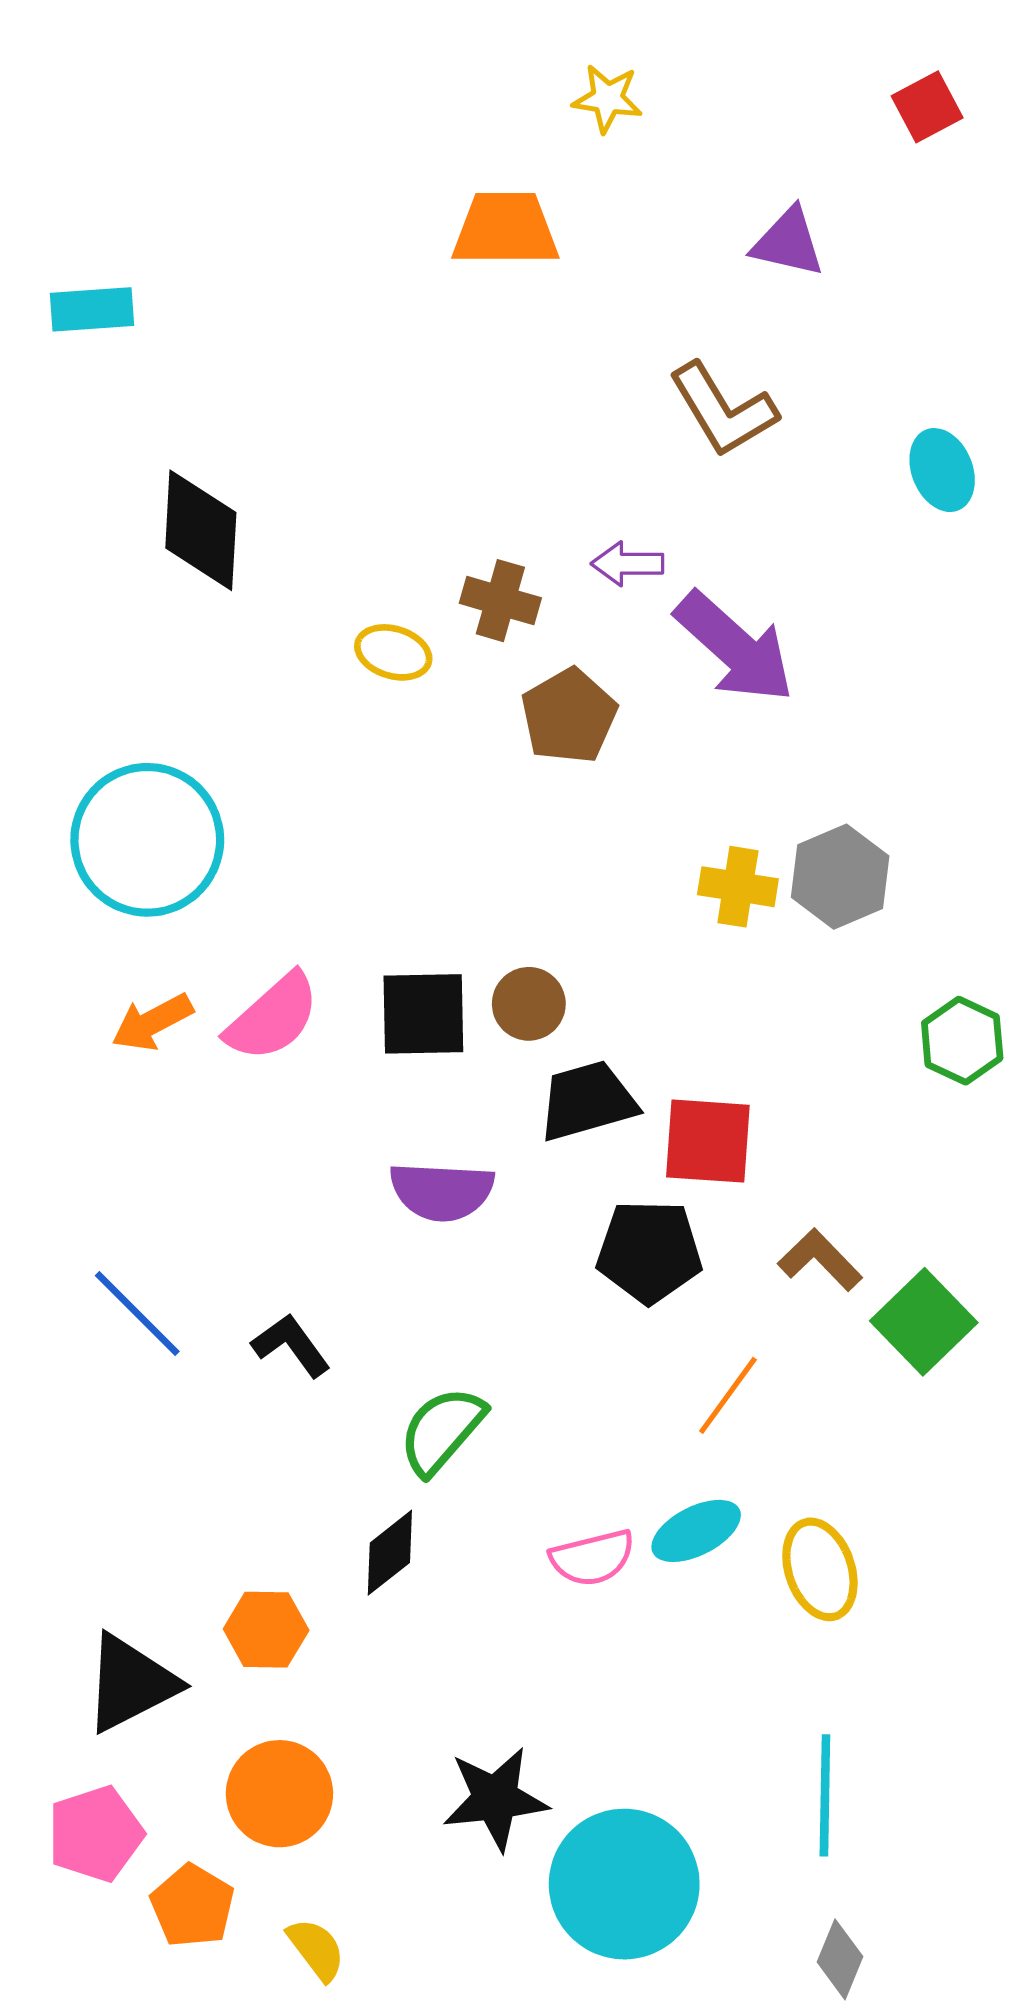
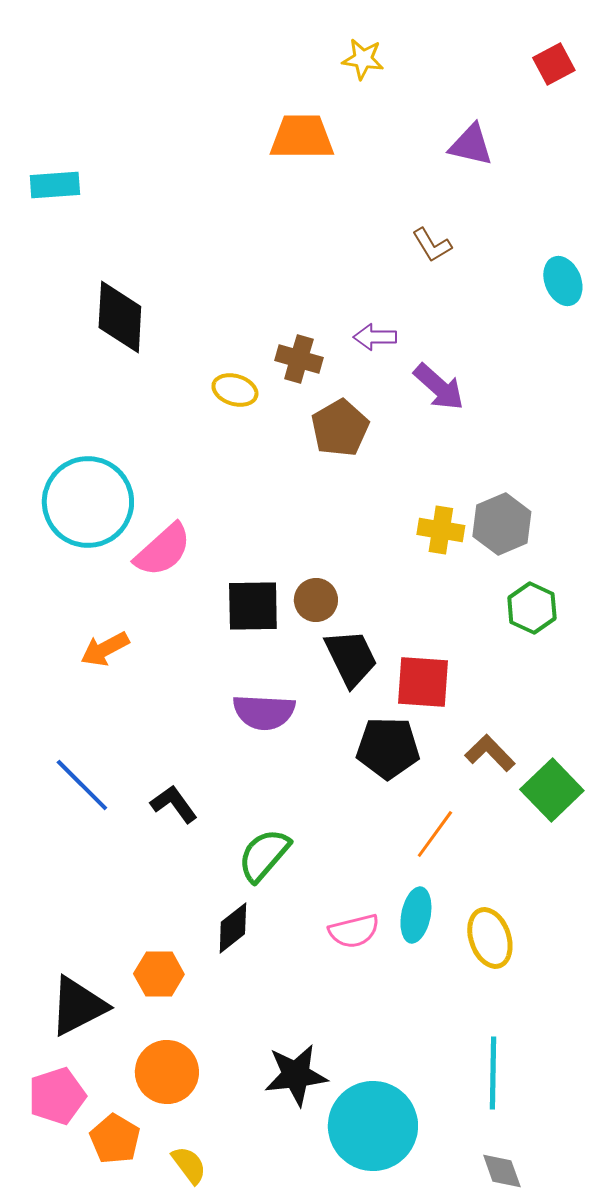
brown L-shape: (723, 410) -> (432, 245), size x0.6
purple arrow: (735, 647) -> (439, 387), size x0.7
pink semicircle: (273, 1017) -> (163, 550), moved
orange arrow: (152, 1022) -> (105, 649), moved
green hexagon: (962, 1041) -> (532, 608), moved
black trapezoid: (587, 1101) -> (351, 658), turned 80
cyan ellipse: (696, 1531) -> (416, 915), turned -52
gray diamond: (840, 1959) -> (502, 1171), turned -42

